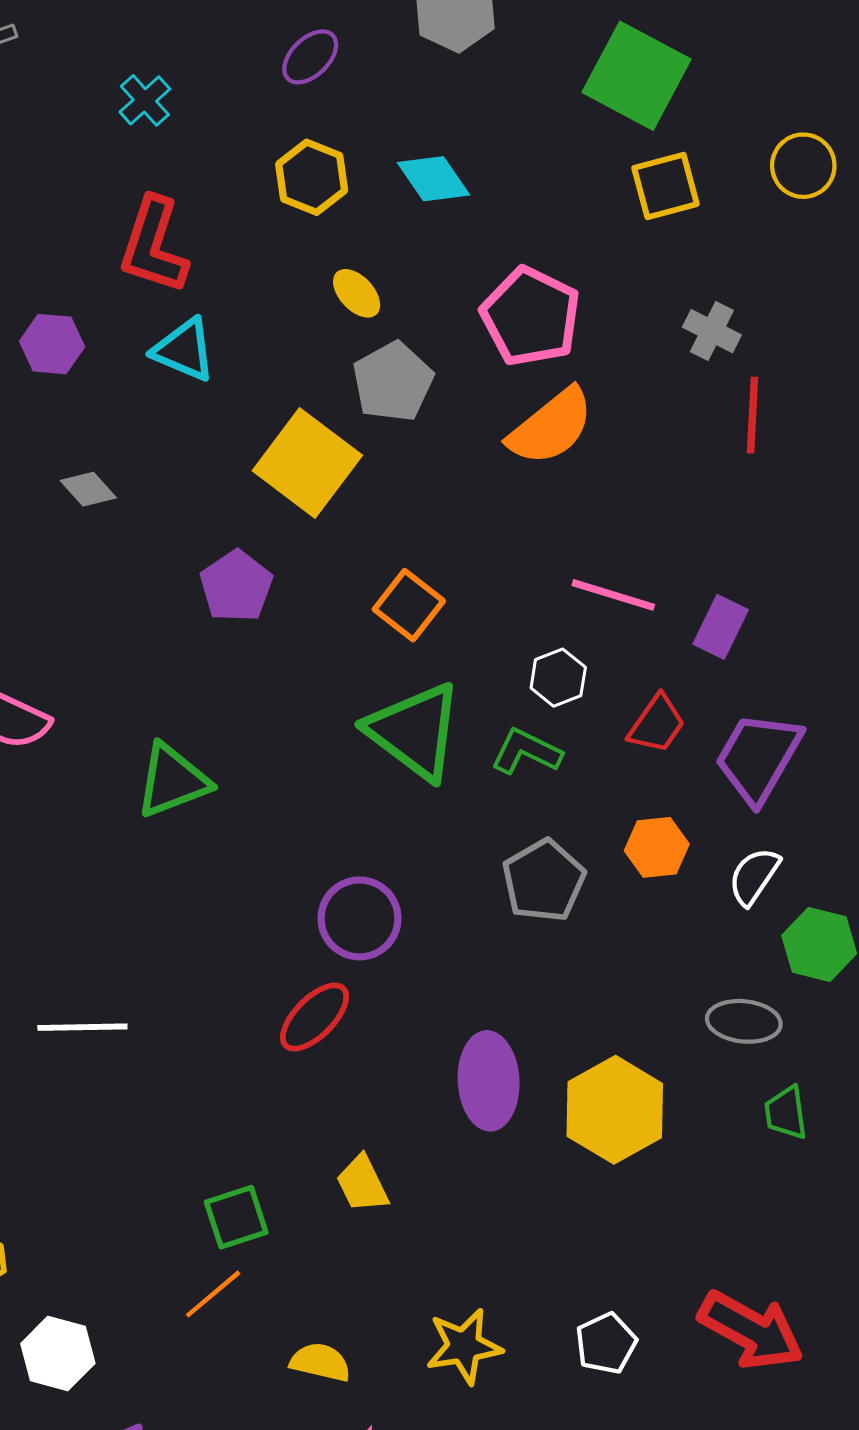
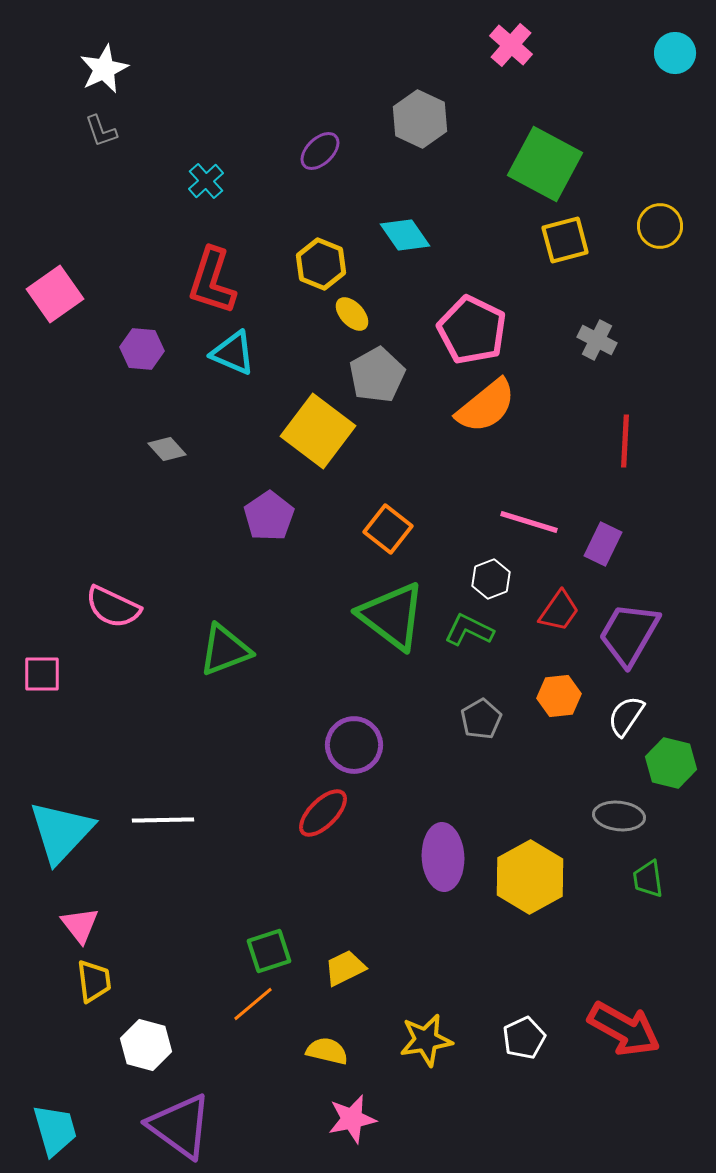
yellow hexagon: (312, 177) -> (321, 264), moved
red line: (753, 415) -> (625, 441), moved
gray pentagon: (544, 881) -> (481, 719), size x0.7
yellow trapezoid: (362, 1184) -> (345, 968), moved, turned 90

